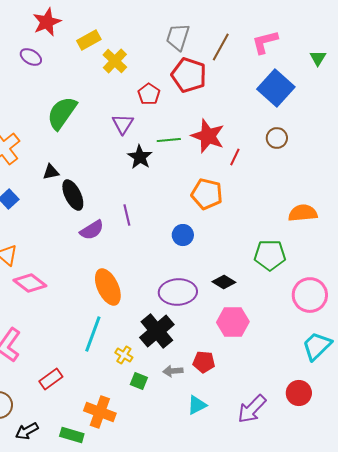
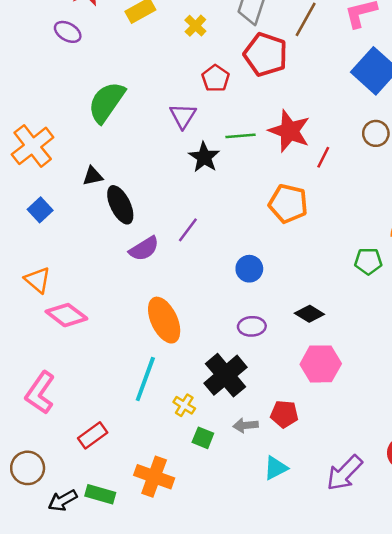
yellow cross: (115, 61) -> (195, 26), moved, size x0.7
purple line: (127, 215) -> (188, 230), turned 50
blue circle: (183, 235) -> (249, 269), moved
green pentagon: (270, 255) -> (368, 261), moved, size x0.7
purple ellipse: (178, 292) -> (252, 326), size x0.6
green rectangle: (72, 435) -> (100, 494), moved

